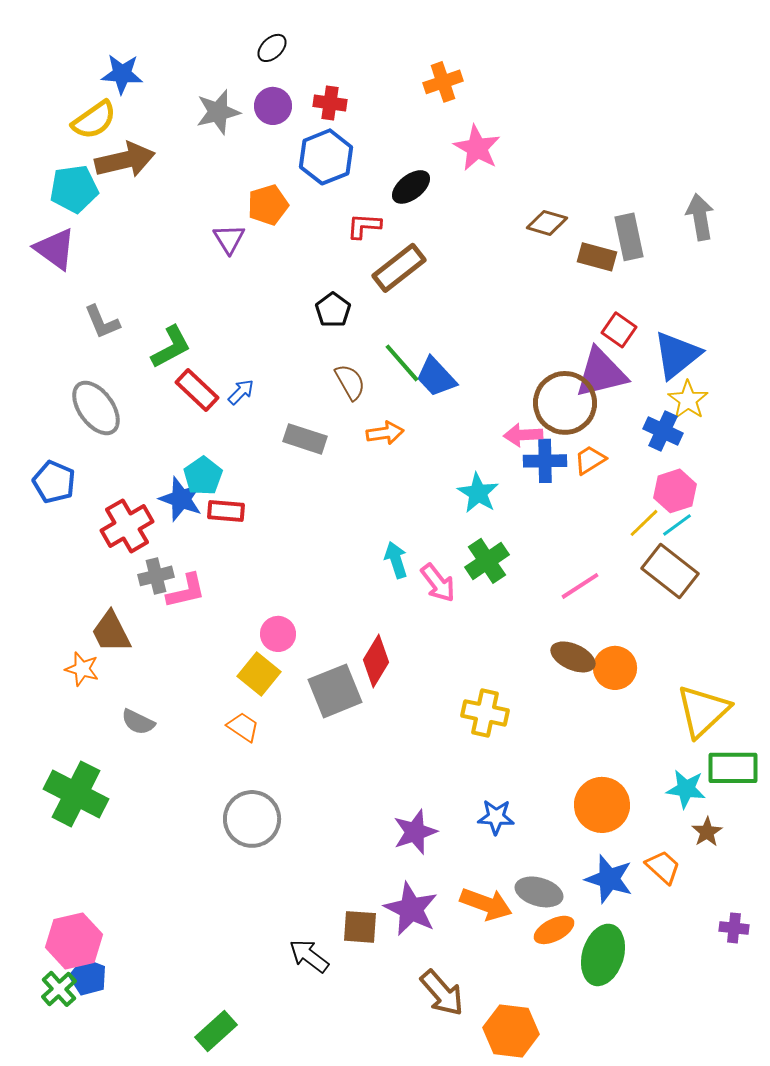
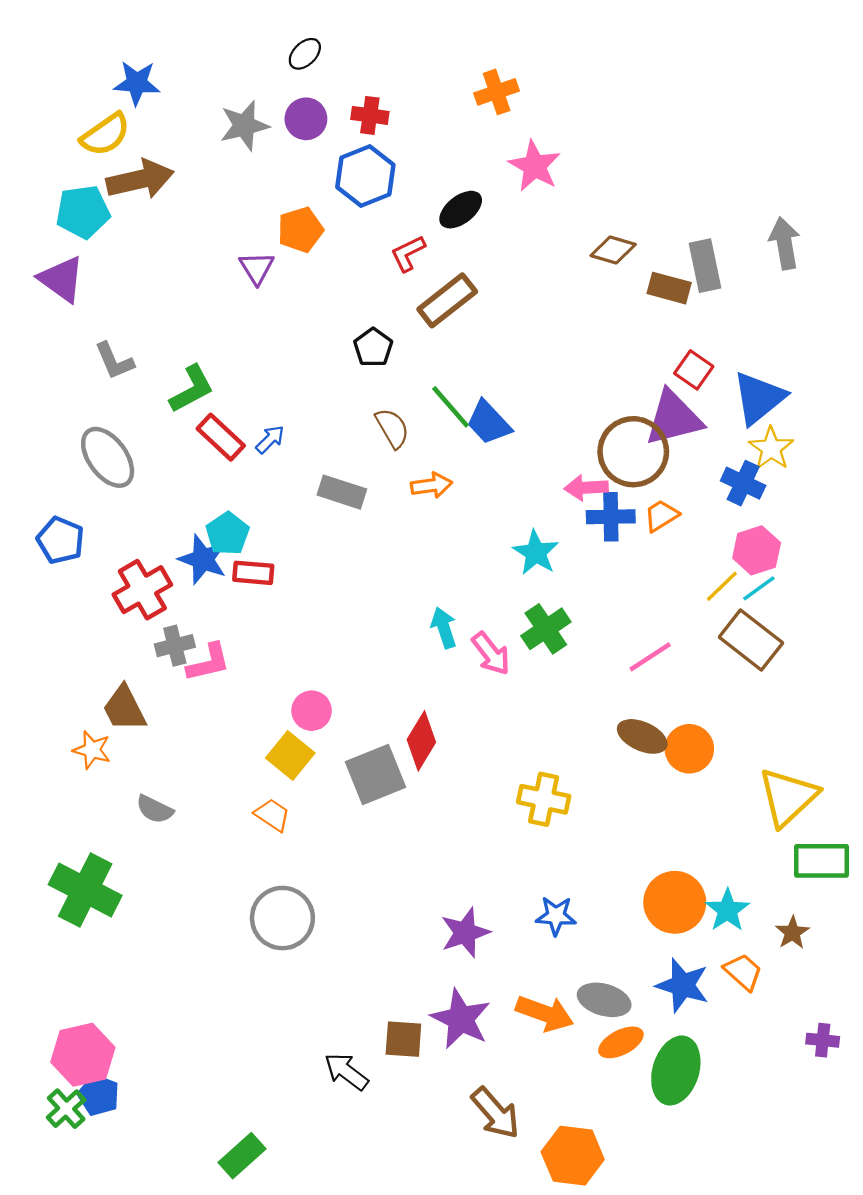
red L-shape: (364, 226) -> (408, 253), turned -30
cyan star: (686, 789) -> (727, 910), moved, turned 30

